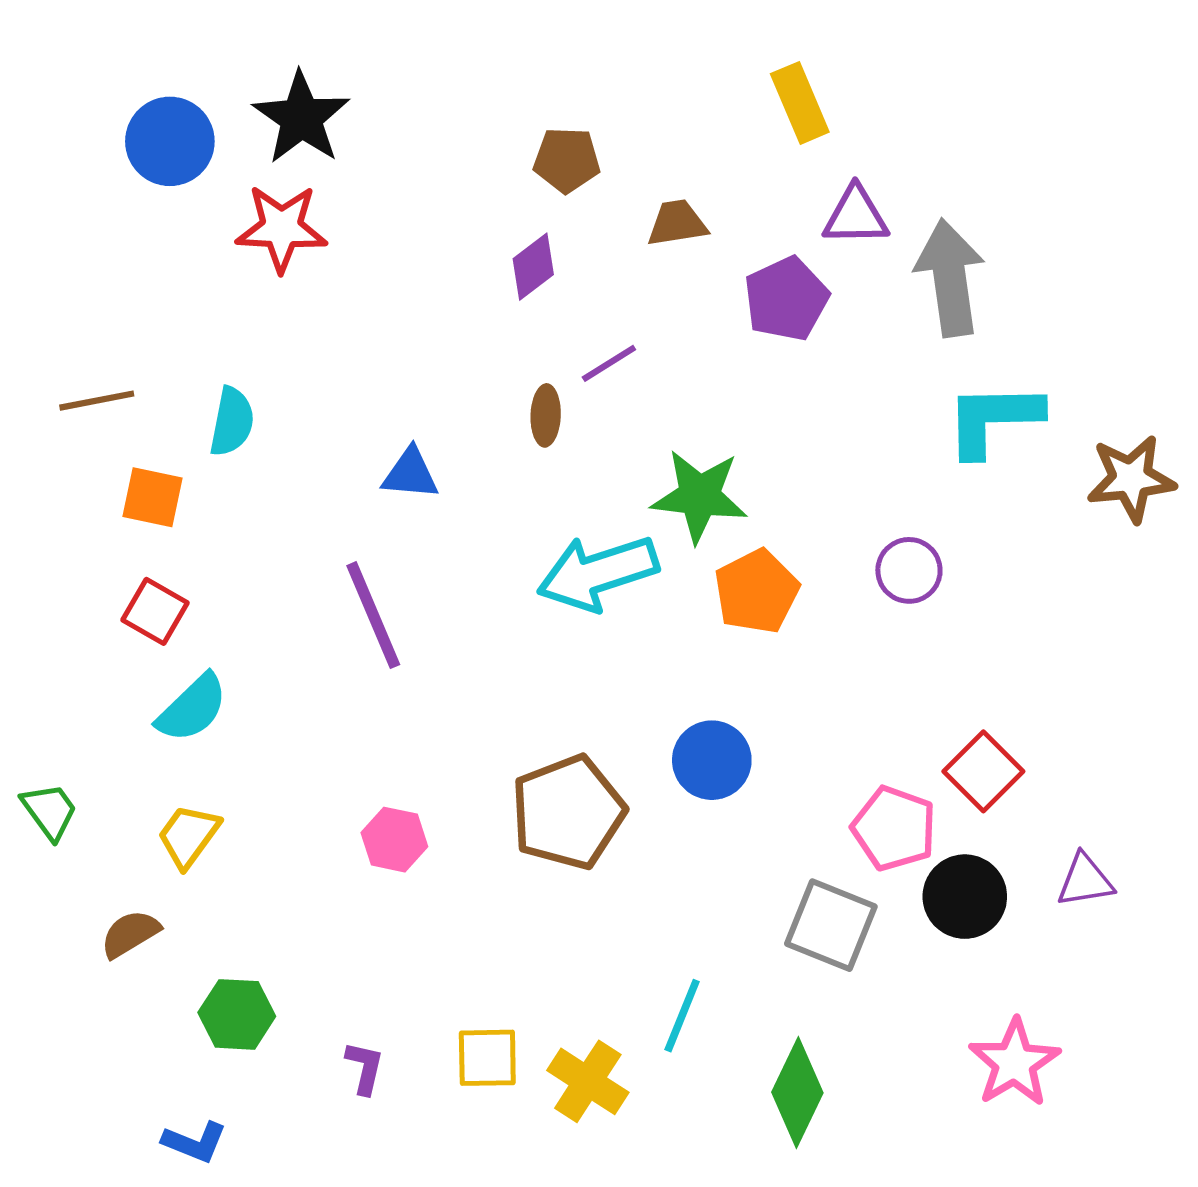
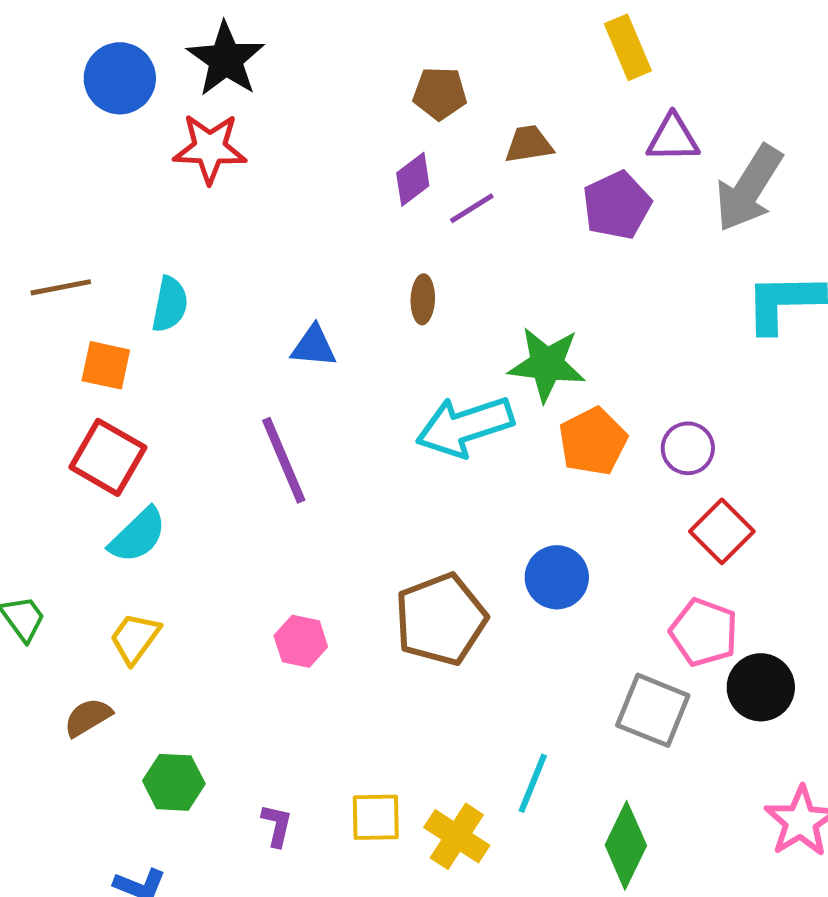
gray arrow: (950, 278) -> (749, 188), turned -140
purple line: (609, 363) -> (472, 208), moved
purple circle: (909, 570) -> (688, 448), moved
red square: (155, 611) -> (108, 457), size x1.4
red square: (983, 771) -> (722, 531), moved

